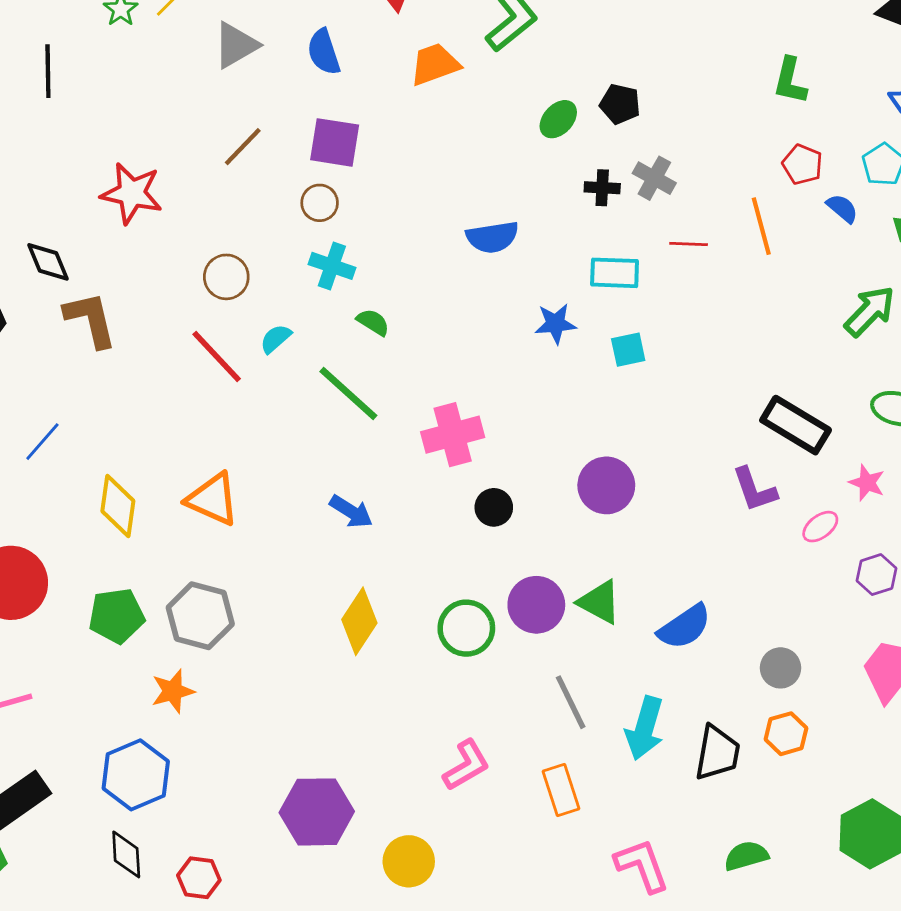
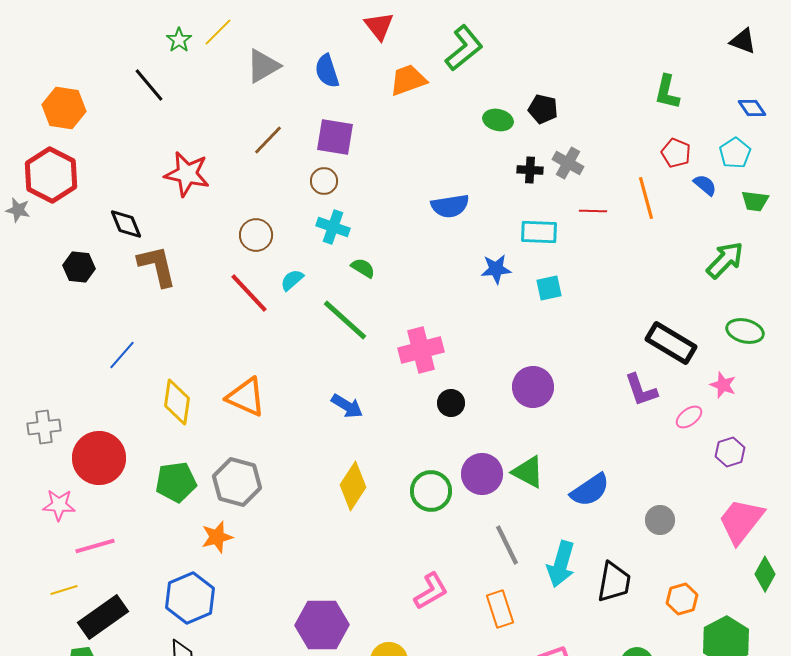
black line: (48, 71) -> (149, 85), moved, turned -39
green ellipse: (558, 119) -> (498, 120), turned 60
orange hexagon: (786, 734) -> (682, 599), moved

